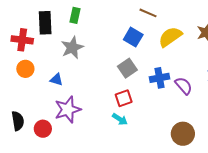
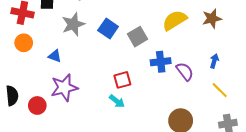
blue square: (133, 37) -> (108, 29), moved
gray square: (127, 68) -> (137, 37), moved

